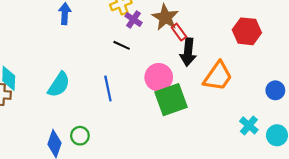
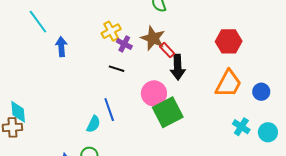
orange trapezoid: (218, 76) -> (228, 84), moved
cyan semicircle: (59, 85) -> (93, 124), moved, size x0.7

